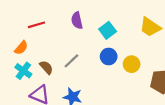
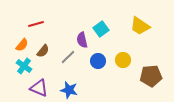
purple semicircle: (77, 20) -> (82, 40), moved
blue circle: (109, 56) -> (98, 61), moved
brown semicircle: (46, 67) -> (43, 51), moved, turned 80

